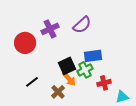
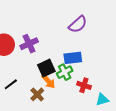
purple semicircle: (82, 25) -> (78, 24), moved
purple cross: (50, 29) -> (29, 44), moved
red cross: (104, 83) -> (84, 85), turned 32

